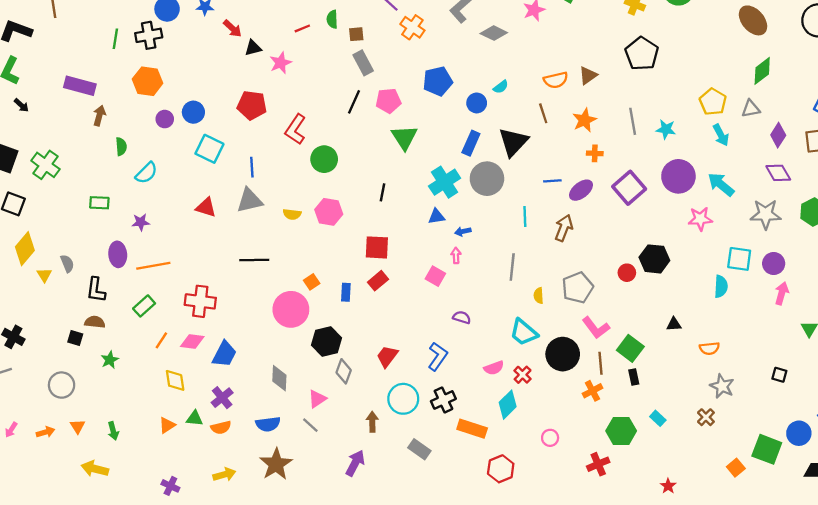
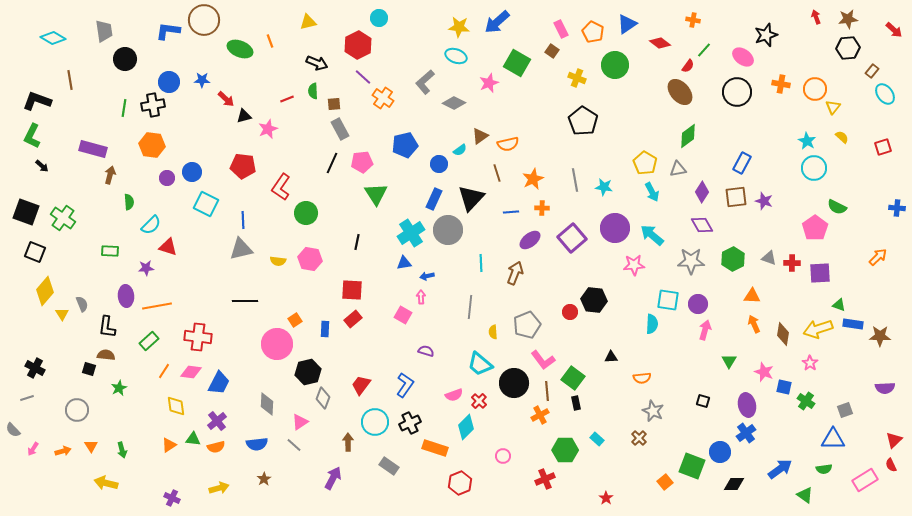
brown triangle: (588, 75) -> (480, 136), moved
blue line: (552, 181) -> (511, 212), moved
red triangle: (206, 207) -> (168, 247), moved
brown star: (276, 464) -> (264, 479), size x0.5

